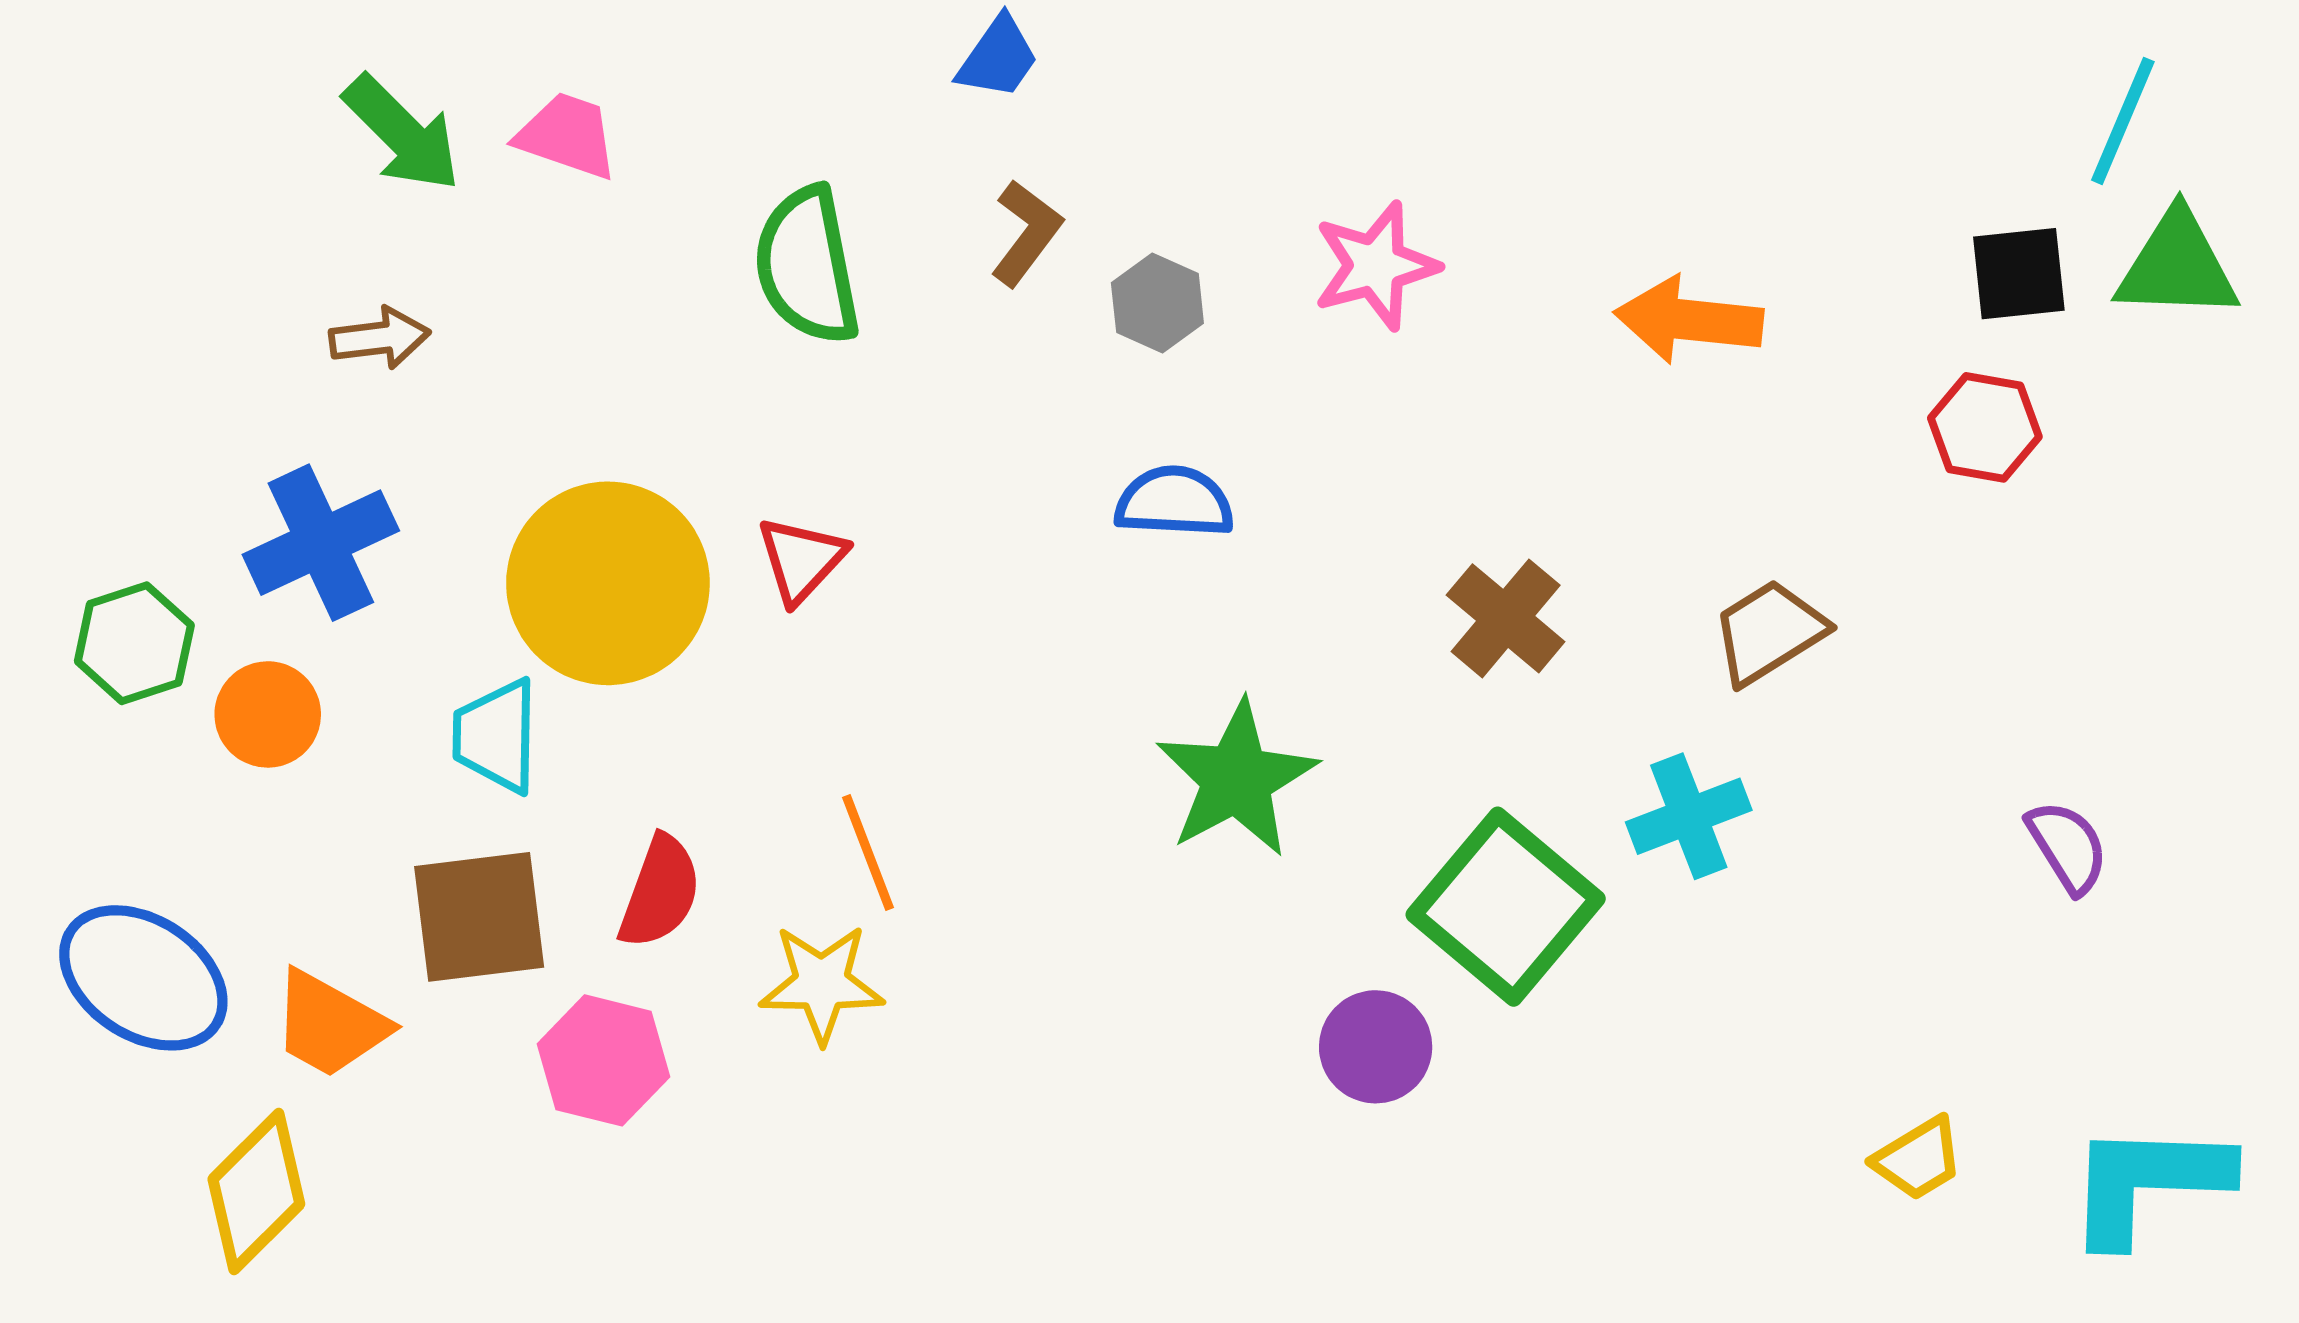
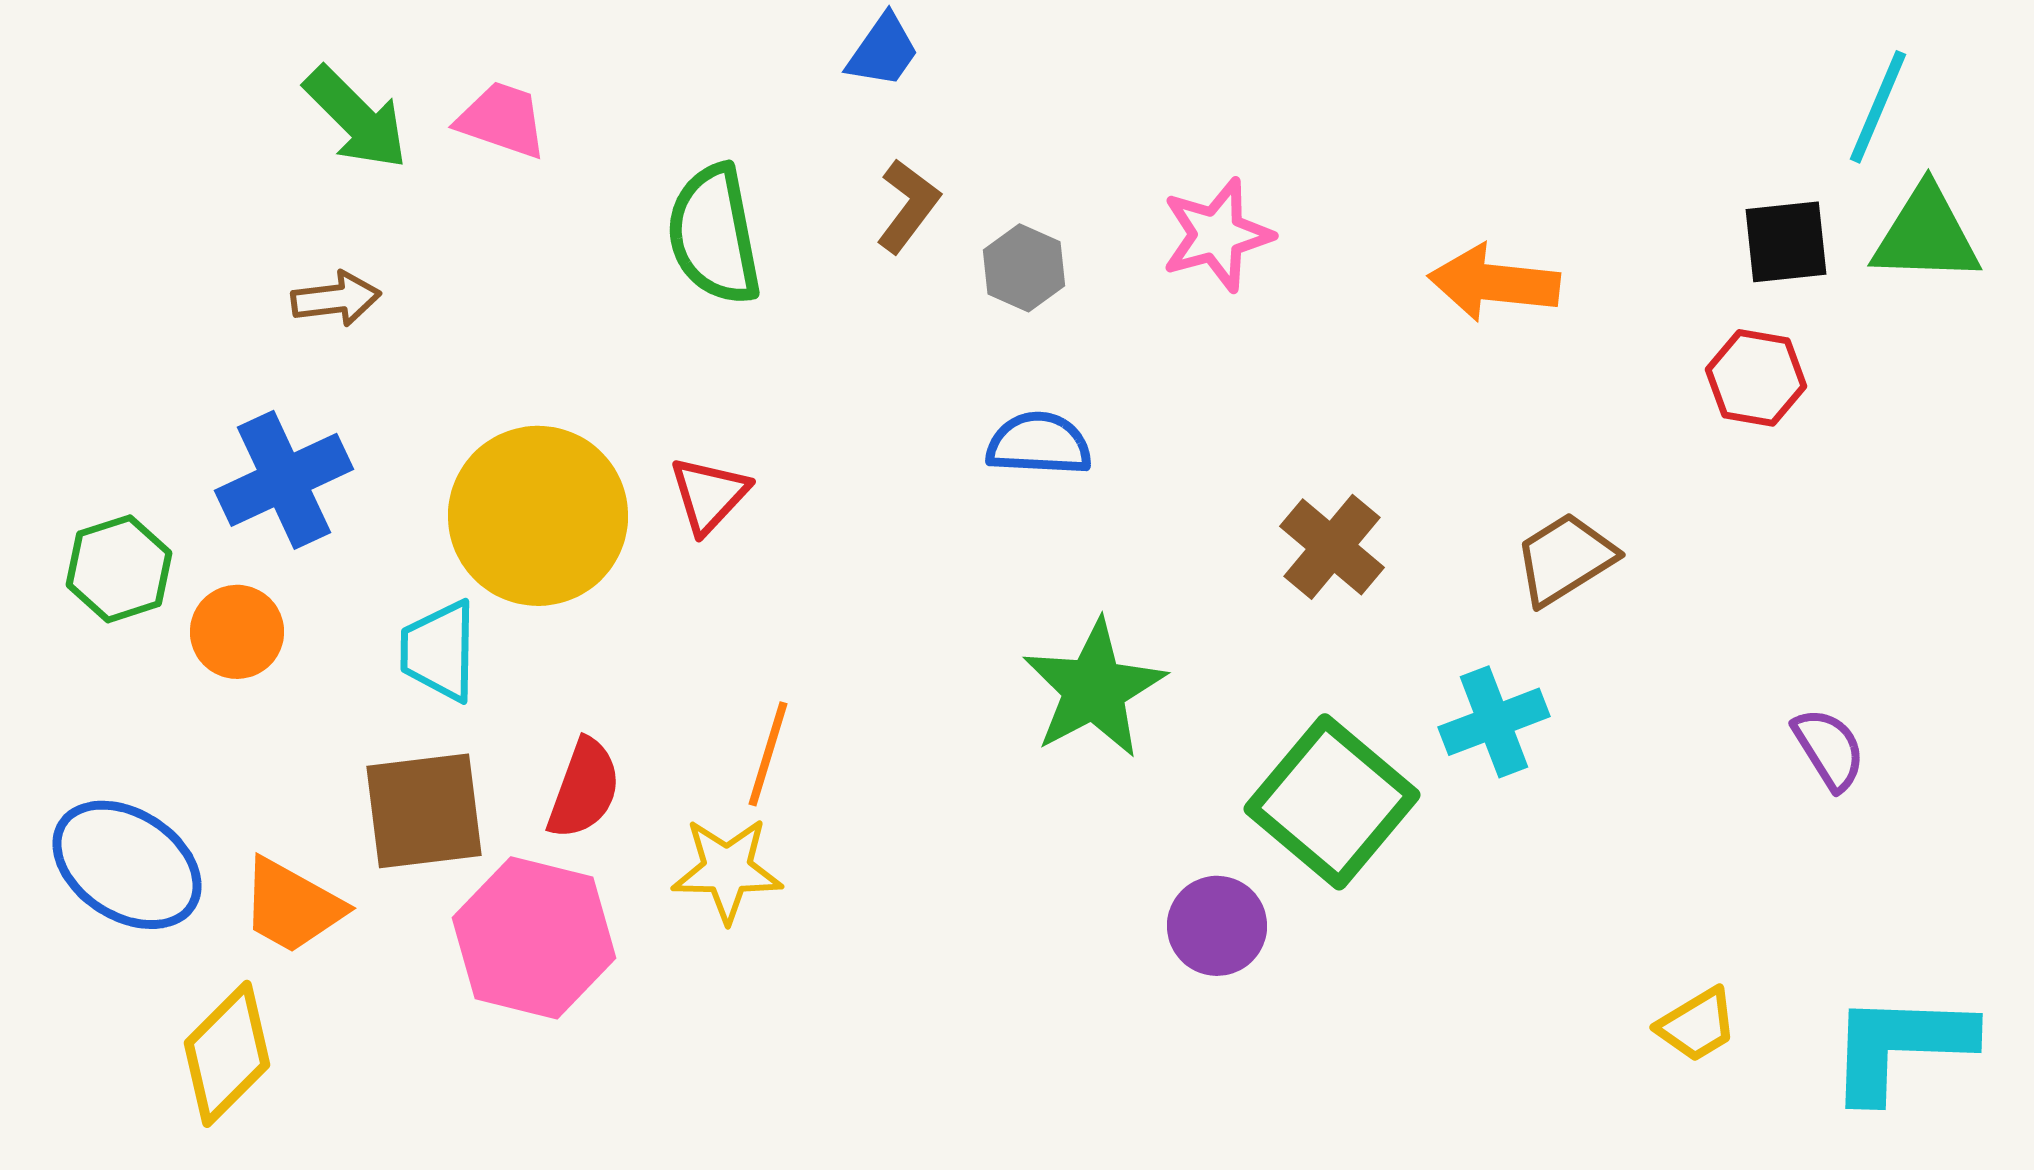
orange line: (868, 852) -> (768, 754), turned 38
pink hexagon: (603, 1060) -> (534, 938), size x1.4

